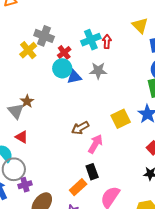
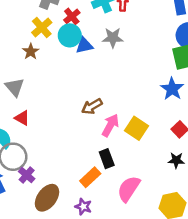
yellow cross: (28, 50) -> (42, 28), moved
brown star: (27, 101) -> (31, 52), moved
yellow square: (121, 119) -> (136, 128), moved, turned -30
purple cross: (25, 185) -> (27, 175), turned -32

